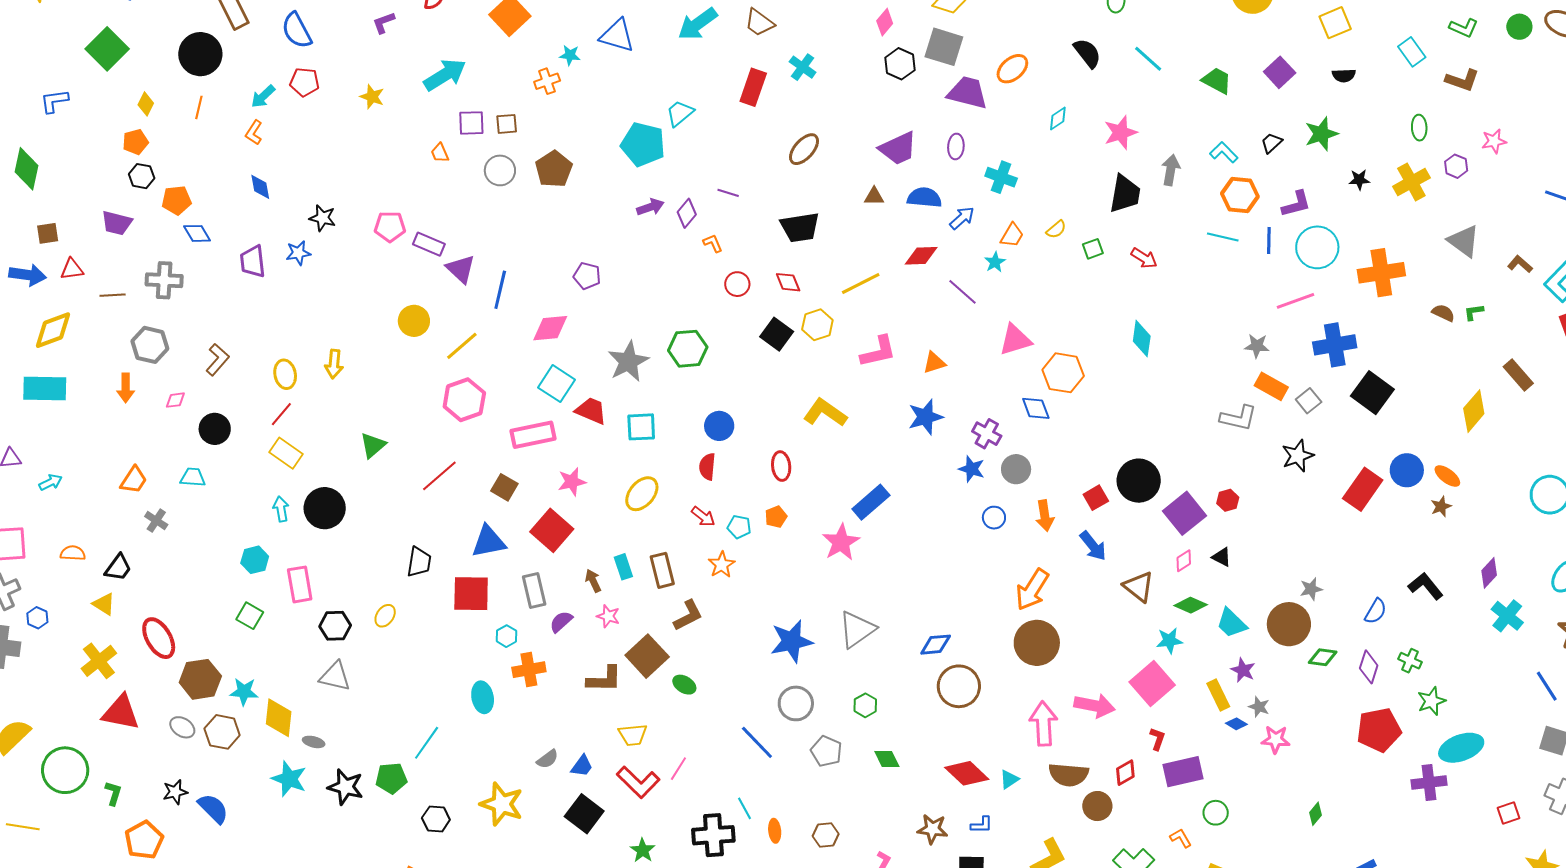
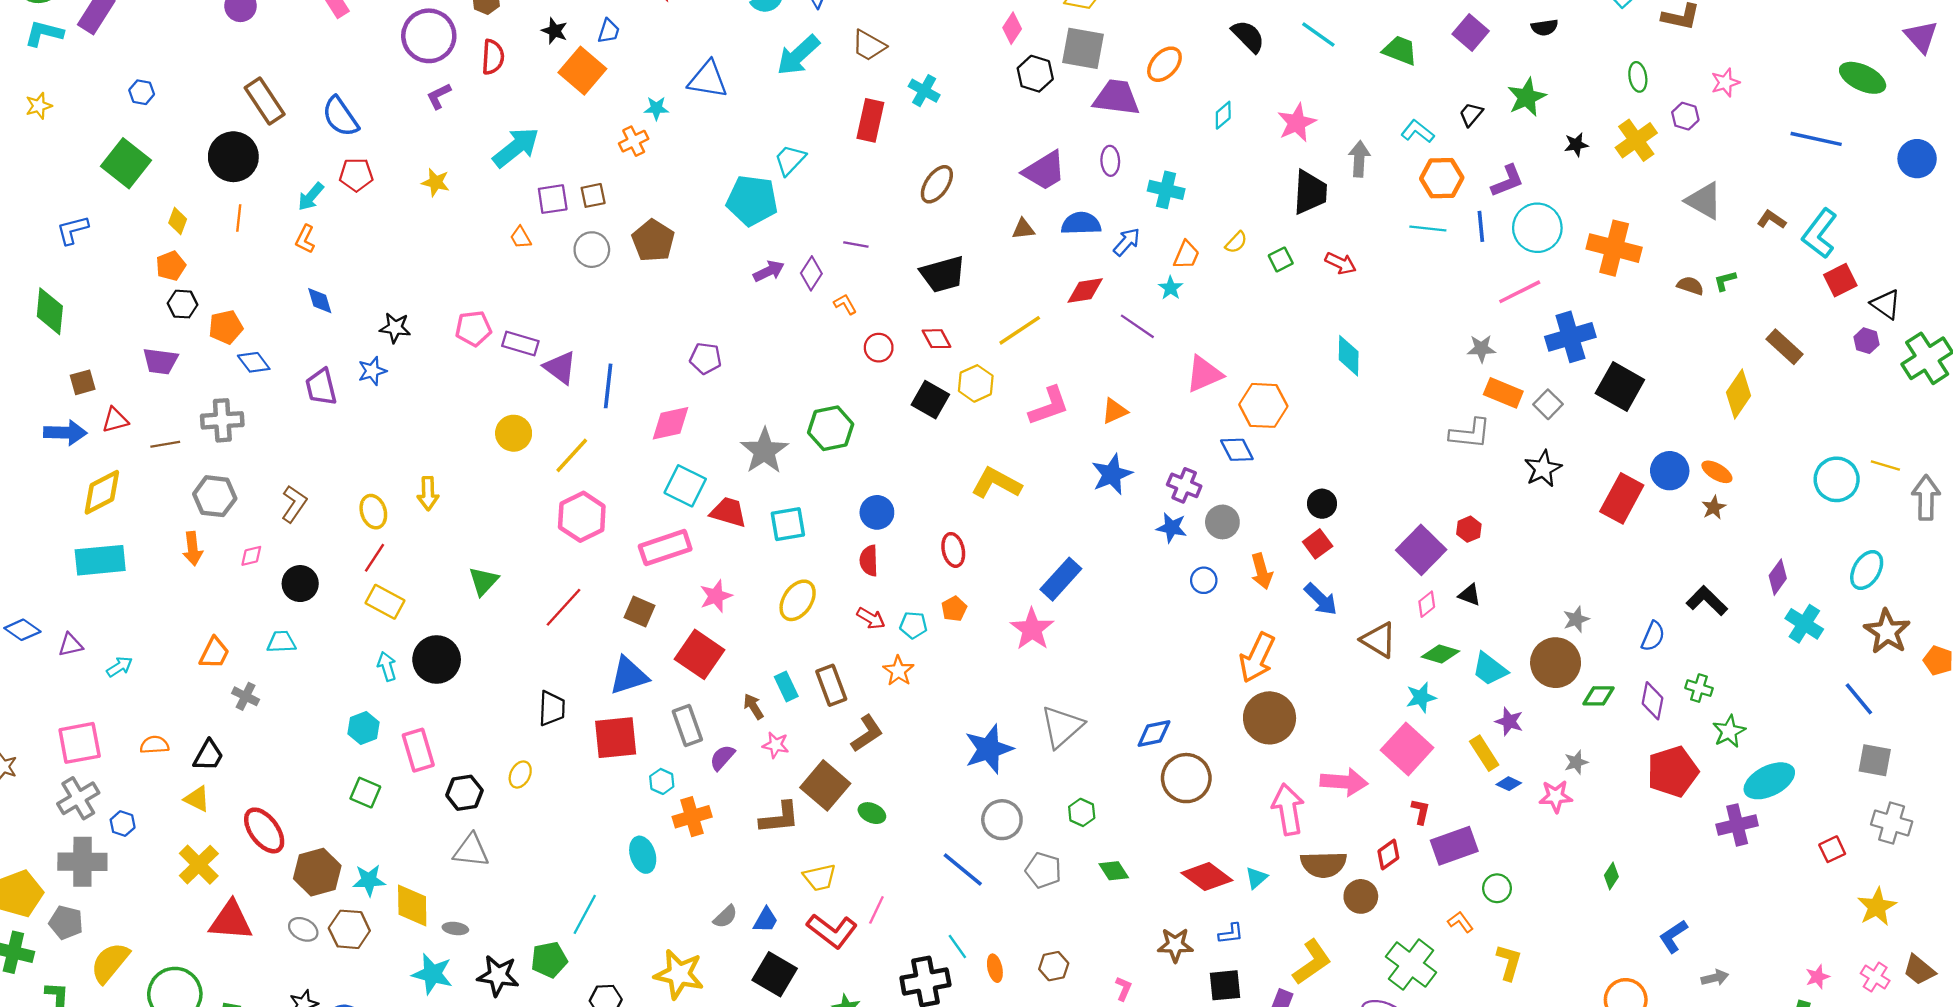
orange cross: (1381, 273) -> (1614, 248), turned 30
black circle: (1139, 481) -> (1322, 504), moved, size x0.6
gray star: (1259, 707) -> (1576, 762), moved, turned -30

